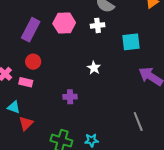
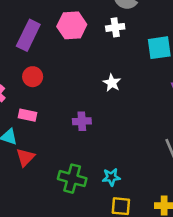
pink rectangle: (26, 82) -> (28, 115), moved

